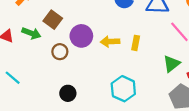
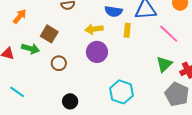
purple circle: (81, 36) -> (97, 52), moved
yellow arrow: (110, 42) -> (94, 29), moved
yellow rectangle: (136, 43) -> (127, 30), moved

